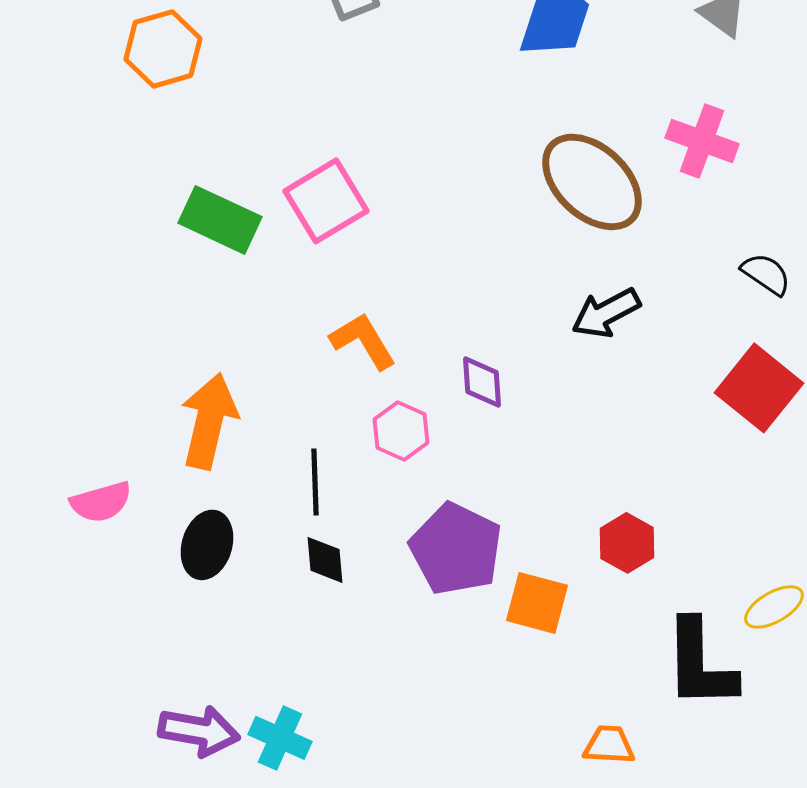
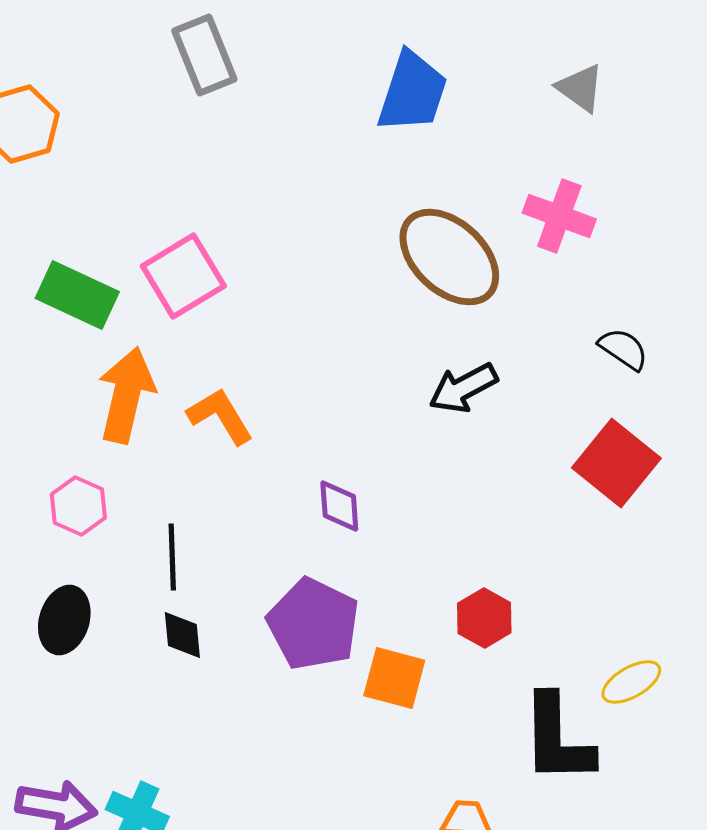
purple diamond: (482, 382) -> (339, 506), moved
orange arrow: (209, 421) -> (126, 395), moved
pink hexagon: (401, 431) -> (78, 506), moved

